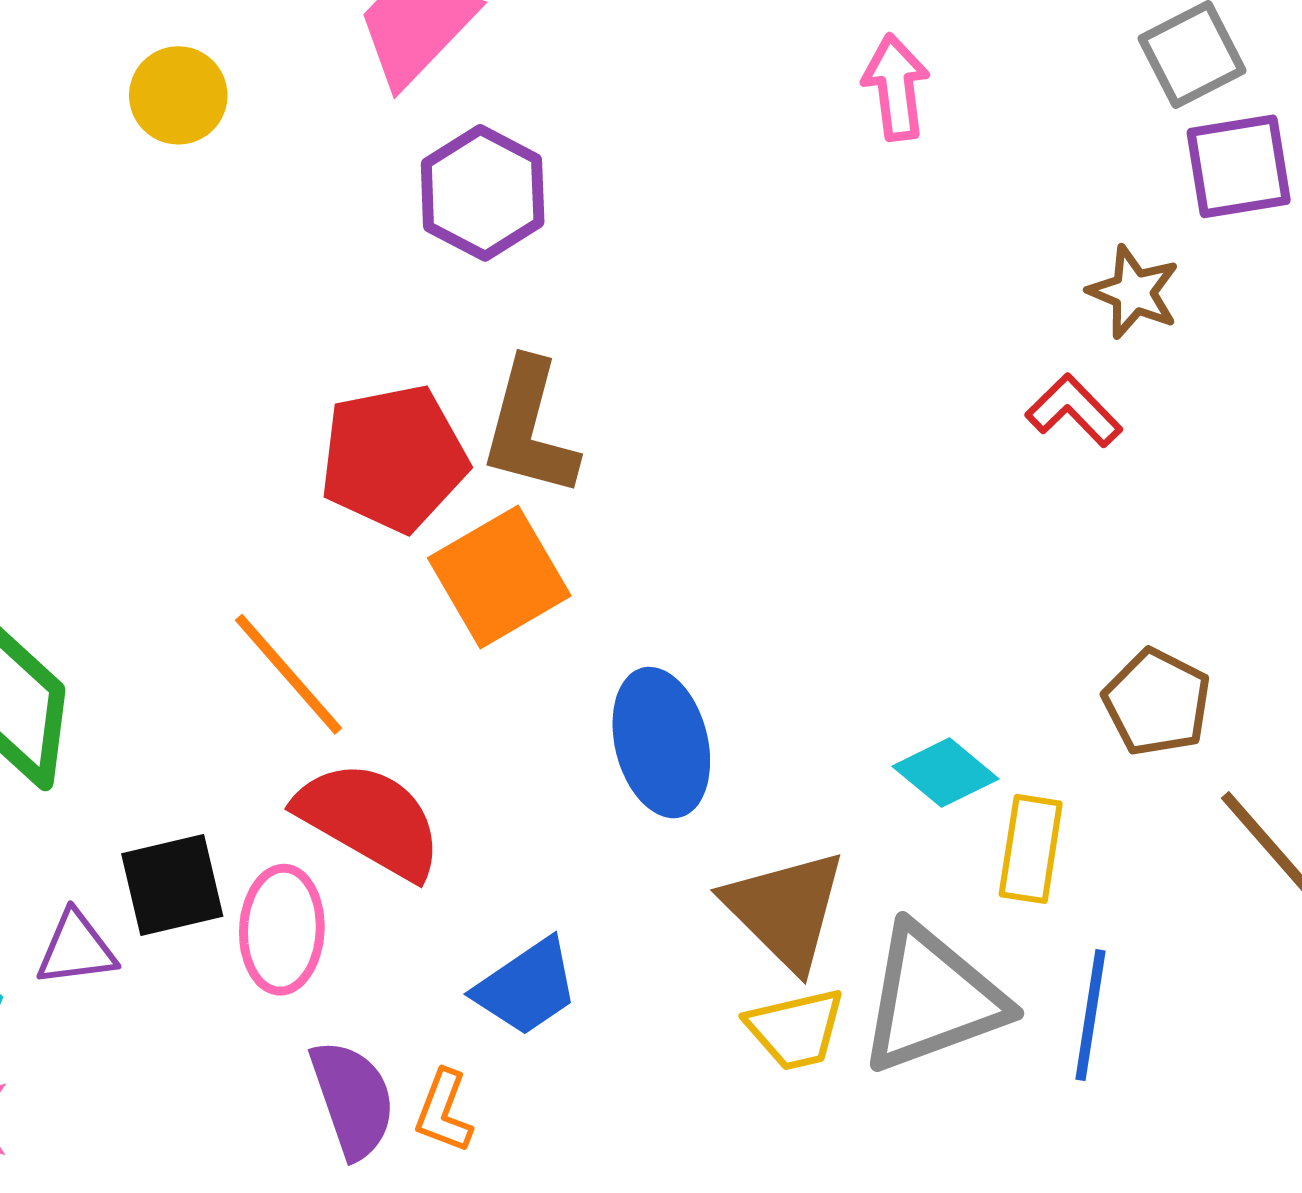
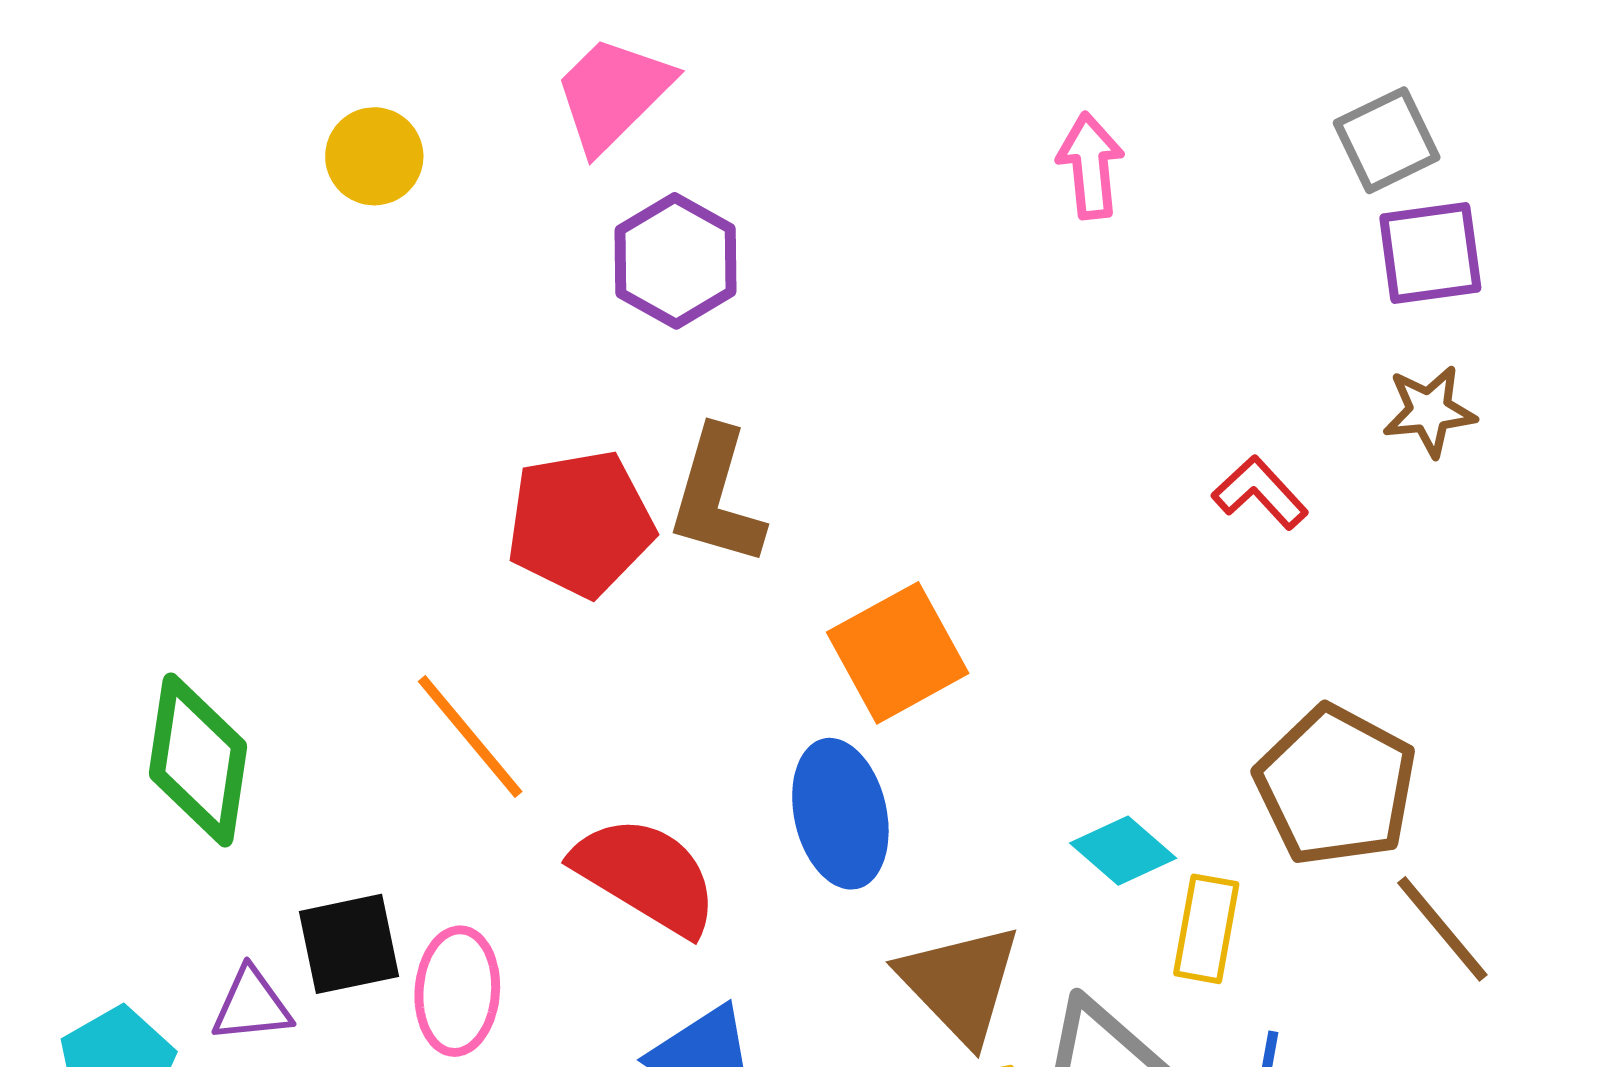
brown star: (1134, 292) -> (1429, 411), moved, turned -30
orange square: (499, 577) -> (898, 653), moved
brown pentagon: (1157, 702) -> (1336, 786), size x1.5
red semicircle: (370, 820) -> (646, 875), moved

